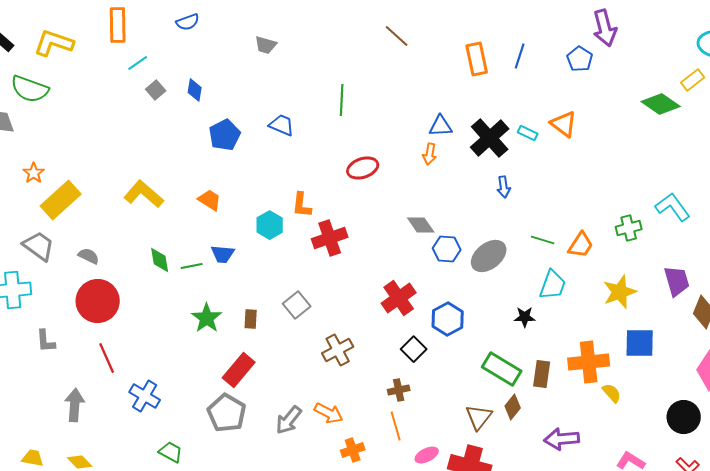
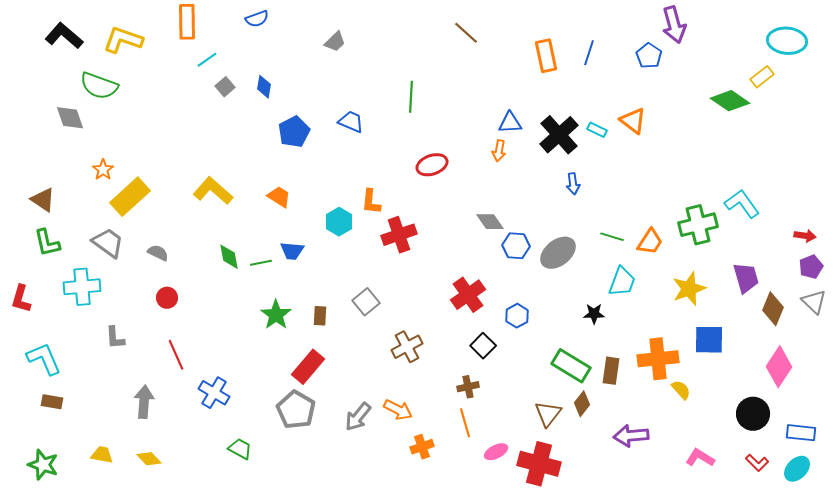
gray trapezoid: (266, 45) -> (335, 42), turned -60
green cross: (629, 228) -> (698, 225), size x1.5
red circle: (98, 301) -> (167, 298), size x0.5
blue hexagon: (448, 319) -> (517, 316), size x0.7

